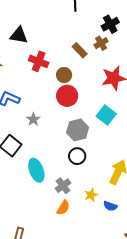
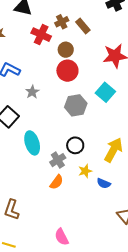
brown cross: (101, 43) -> (62, 22), moved
black circle: (77, 156) -> (75, 145), moved

